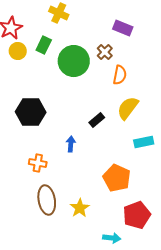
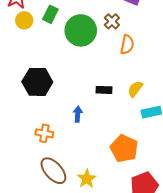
yellow semicircle: (128, 108) -> (135, 89), moved, size x0.7
black rectangle: (97, 120) -> (104, 90), turned 42
brown ellipse: (47, 200) -> (53, 171), turned -32

